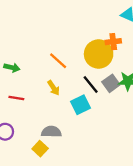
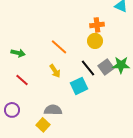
orange cross: (113, 42) -> (97, 25), moved
yellow circle: (99, 54) -> (95, 41), size x0.6
red line: (16, 98) -> (22, 80), turned 32

